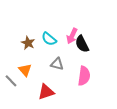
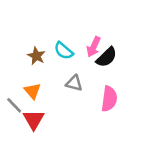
black semicircle: (82, 44) -> (107, 57), turned -108
red triangle: (46, 92) -> (34, 120), moved, turned -42

